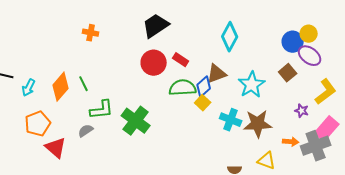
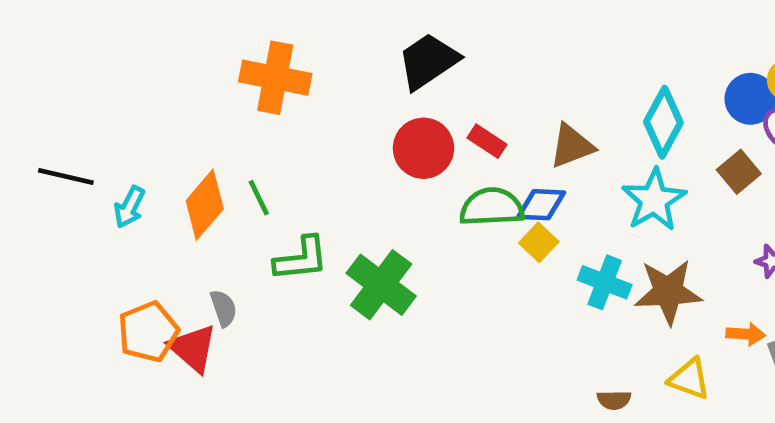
orange cross: (91, 33) -> (275, 78), size x1.8
cyan diamond: (230, 37) -> (663, 122), moved
brown triangle: (217, 74) -> (572, 146), moved
blue diamond: (204, 87) -> (541, 205), turned 45
orange pentagon: (38, 124) -> (148, 332), moved
gray semicircle: (86, 131) -> (224, 308), moved, turned 105

